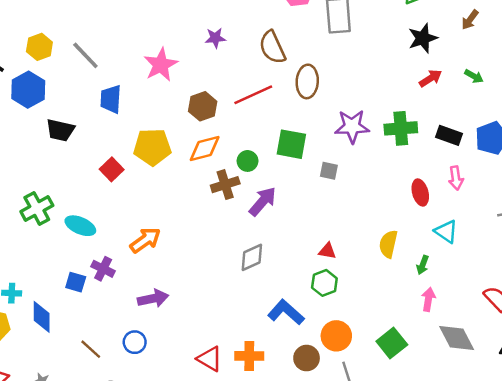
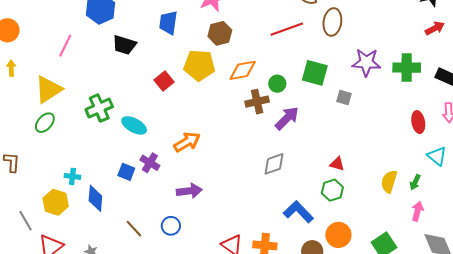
brown hexagon: (203, 106) -> (220, 33), moved
yellow semicircle: (388, 244) -> (389, 181), moved

